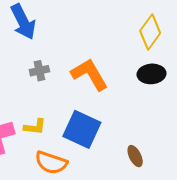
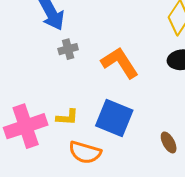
gray cross: (39, 71) -> (68, 49), moved

